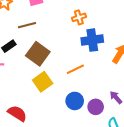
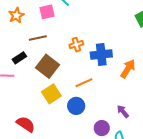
orange cross: (79, 17) -> (76, 45), moved
blue circle: (75, 101) -> (76, 106), moved
purple circle: (96, 107) -> (102, 128), moved

